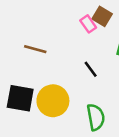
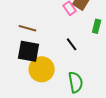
black square: (20, 98) -> (29, 51), moved

